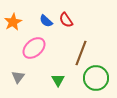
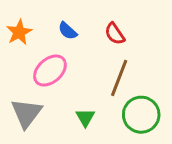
red semicircle: (66, 20) -> (115, 34), moved
gray triangle: (18, 77) -> (26, 113), size x1.6

